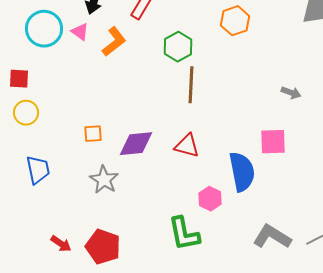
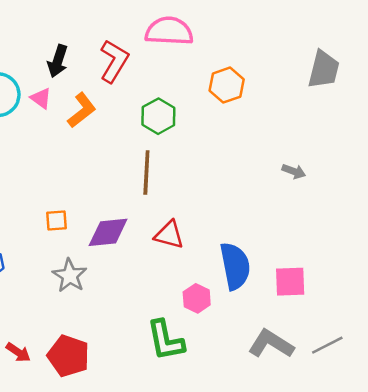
brown line: (191, 85) -> (146, 173), moved
pink square: (273, 142) -> (290, 282), moved

